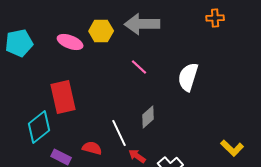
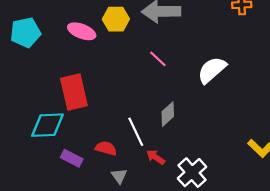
white semicircle: (188, 77) -> (212, 70), turned 32
cyan diamond: (39, 127) -> (47, 125), turned 36

